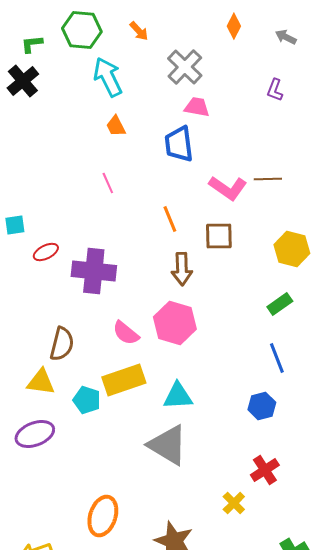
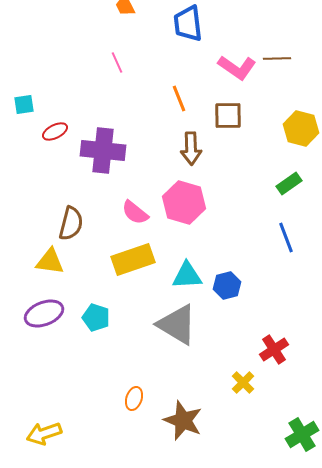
cyan pentagon: (87, 400) -> (96, 318), moved
blue hexagon: (262, 406) -> (227, 286), moved
orange ellipse: (103, 516) -> (134, 398), moved, size x0.6

